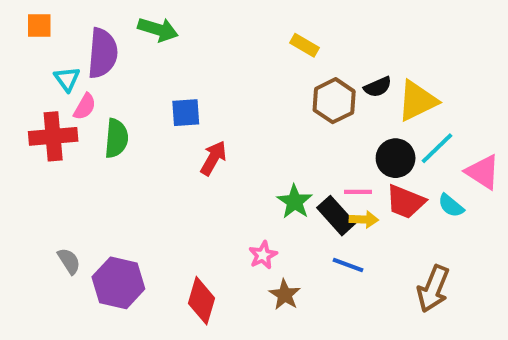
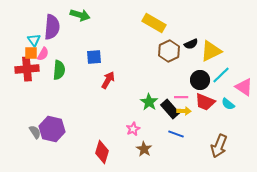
orange square: (39, 25) -> (31, 53), moved
yellow rectangle: (304, 45) -> (154, 23), size x1.6
purple hexagon: (118, 283) -> (52, 129), moved

